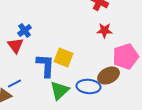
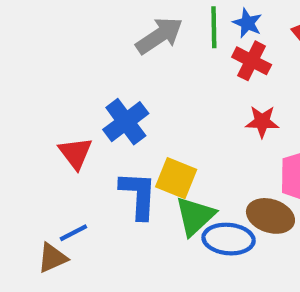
blue cross: (25, 30) -> (126, 122), moved, size x1.5
brown ellipse: (109, 75) -> (270, 216), turned 45
green triangle: (60, 90) -> (195, 216), moved

